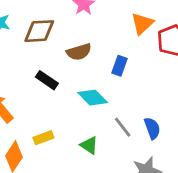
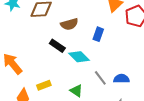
black rectangle: (47, 80) -> (57, 46), moved
blue semicircle: (152, 128) -> (121, 79), turned -70

